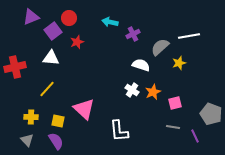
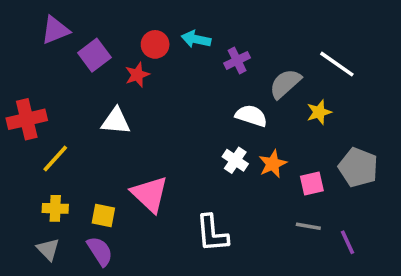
red circle: (69, 18) -> (155, 44), moved
white line: (189, 36) -> (337, 64), turned 45
white triangle: (51, 58) -> (116, 121), moved
yellow line: (47, 89) -> (55, 158), moved
gray pentagon: (211, 114) -> (358, 167), moved

